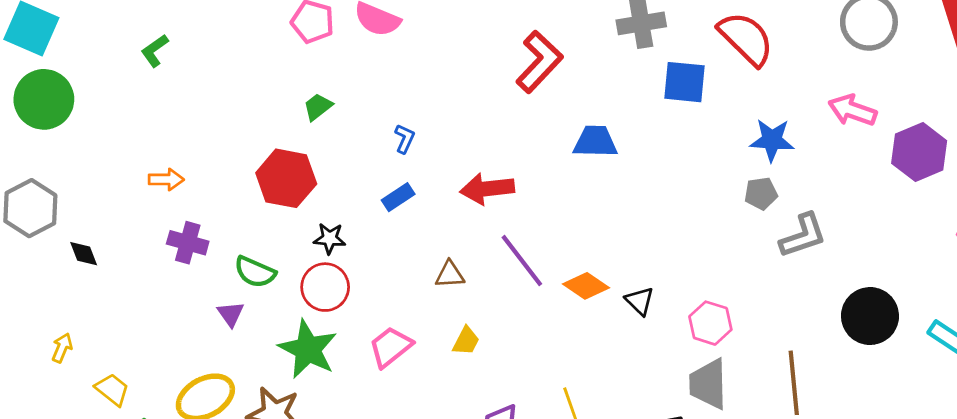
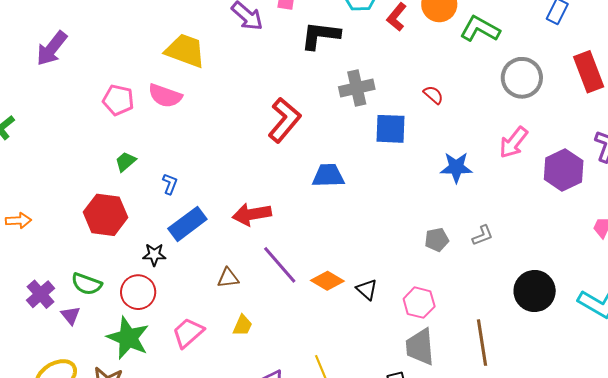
red semicircle: (746, 39) -> (433, 95), size x0.5
pink arrow: (852, 110) -> (513, 142), turned -68
blue L-shape: (405, 139) -> (170, 184), moved
gray pentagon: (761, 193) -> (437, 240), moved
blue rectangle: (398, 197) -> (187, 224), size x1.6
gray L-shape: (803, 236) -> (483, 235), size x0.6
black star: (330, 238) -> (154, 255), moved
purple cross: (188, 243) -> (41, 294), moved, turned 36

